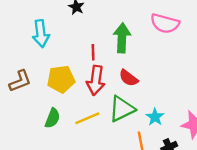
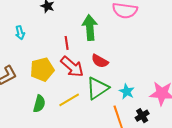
cyan arrow: (41, 34) -> (20, 33), size x0.6
red arrow: (96, 80) -> (72, 67), turned -50

